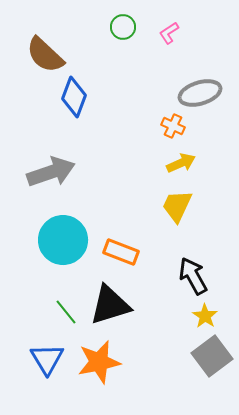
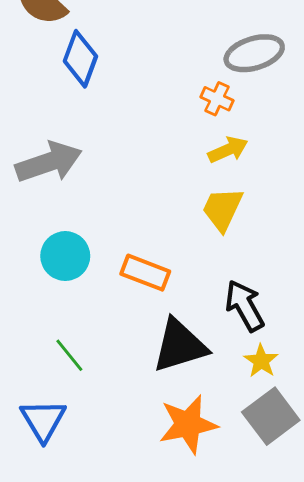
cyan circle: (63, 240) -> (65, 256), size x0.7
black triangle: (110, 305) -> (180, 346), moved
orange star: (99, 362) -> (188, 424), moved

